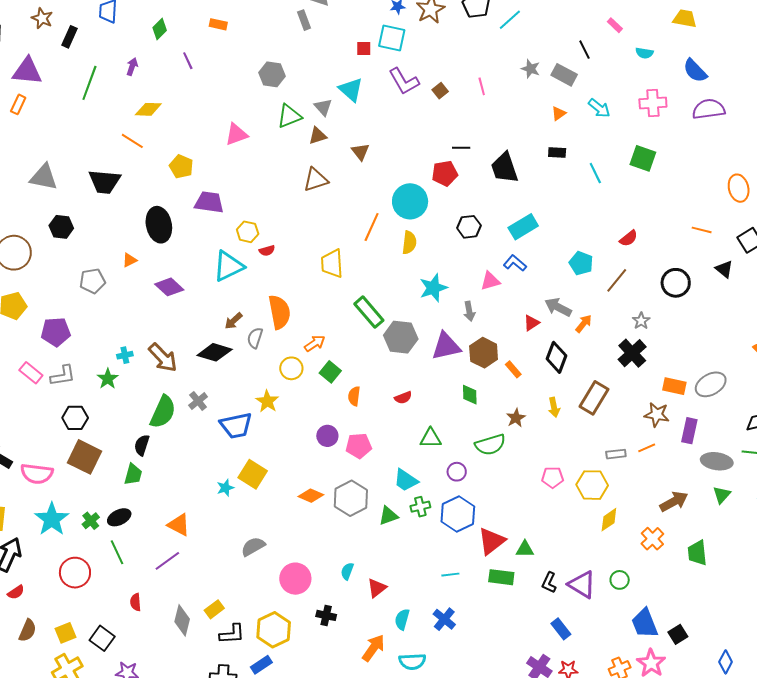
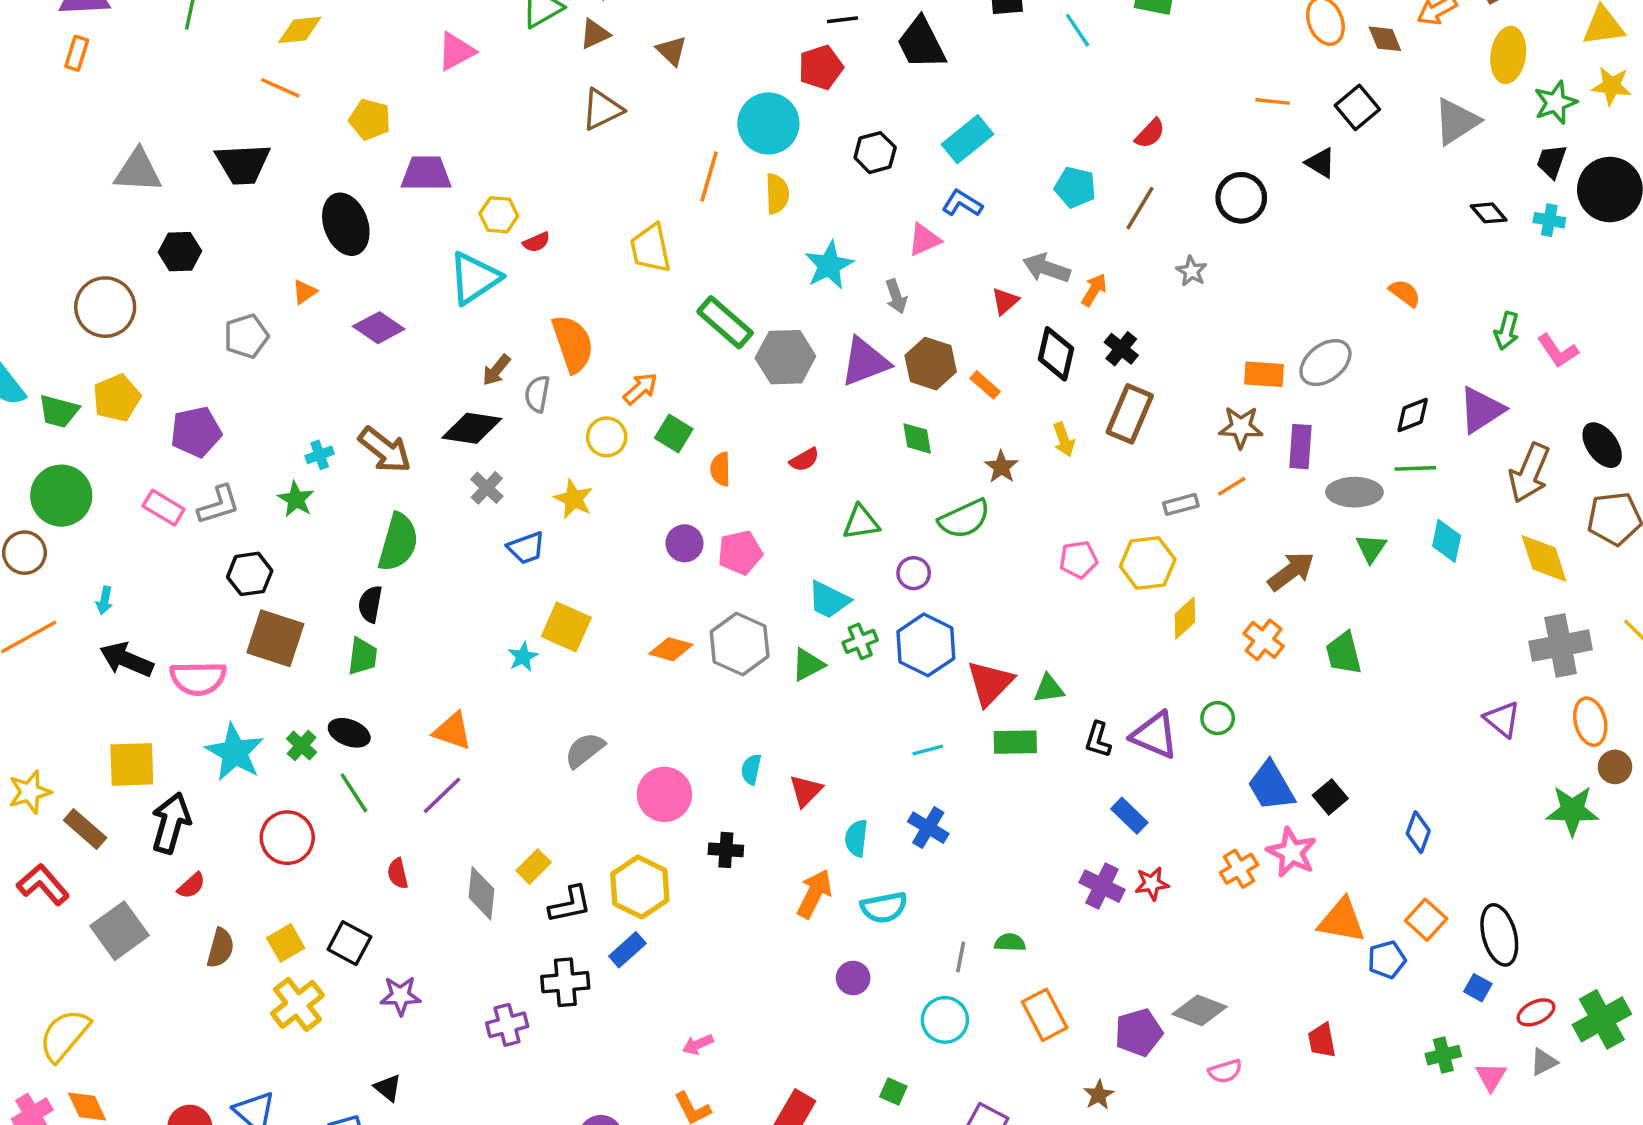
black cross: (632, 353) -> (1121, 349), moved, size x0.7
gray cross: (198, 401) -> (487, 488), moved
blue trapezoid: (236, 426) -> (526, 548), size x0.7
black ellipse: (119, 517) -> (349, 733), turned 55

